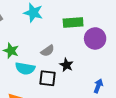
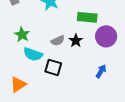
black star: (66, 65) -> (76, 41), moved
blue arrow: (98, 86) -> (101, 71), moved

